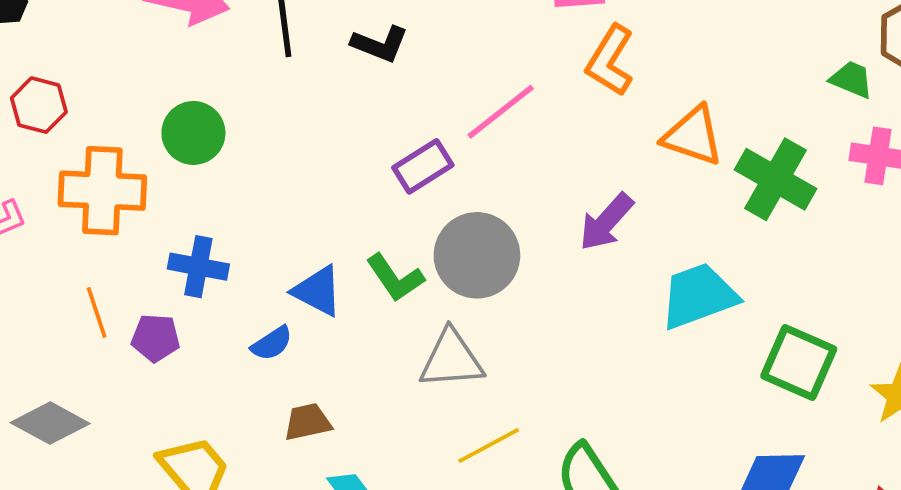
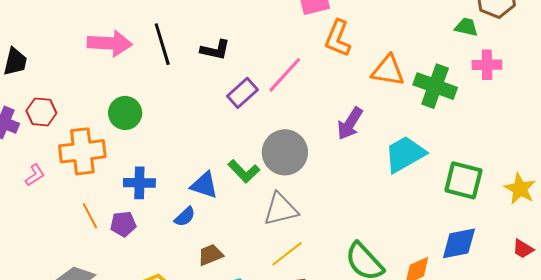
purple rectangle: (423, 166) -> (243, 93), moved
yellow line: (489, 446) -> (287, 254), moved

